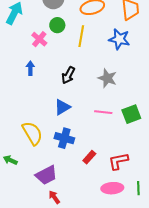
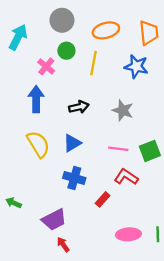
blue arrow: (30, 68) -> (36, 99), size x1.6
black arrow: (68, 75) -> (79, 107), turned -132
yellow semicircle: (32, 133) -> (38, 144), moved
red L-shape: (118, 161) -> (126, 177), moved, turned 45

